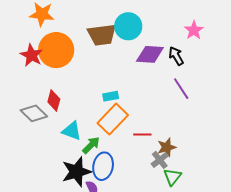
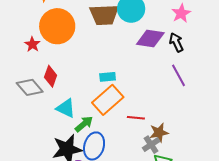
pink star: (194, 30) -> (181, 13), moved
red star: (32, 55) -> (32, 44), moved, size x0.7

